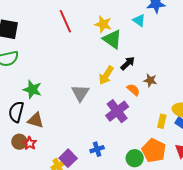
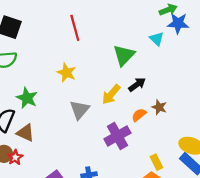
yellow star: (103, 24) -> (66, 73), moved
green triangle: (112, 39) -> (124, 55), turned 30
orange semicircle: (133, 90) -> (139, 115), turned -88
yellow rectangle: (162, 121) -> (156, 162), moved, turned -48

